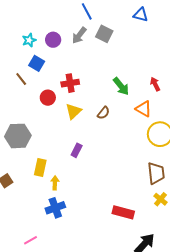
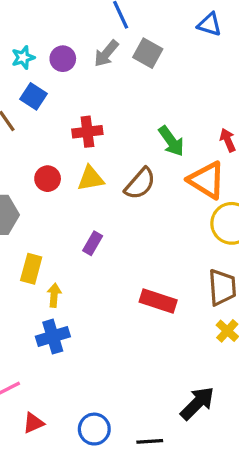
red circle: (48, 98) -> (48, 179), moved
orange triangle: (144, 109) -> (207, 180), size x1.4
yellow triangle: (73, 111) -> (91, 178), turned 30
brown semicircle: (103, 113) -> (140, 184), size x1.5
red rectangle: (123, 212) -> (158, 301), moved

